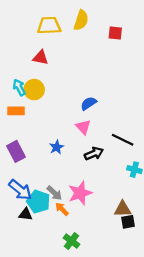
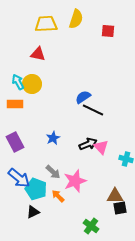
pink triangle: (83, 127) -> (101, 147), moved
black line: (123, 140) -> (93, 110), moved
gray arrow: (54, 193) -> (53, 172), moved
black triangle: (26, 214) -> (33, 212), moved, turned -32
green cross: (71, 241) -> (91, 226), moved

